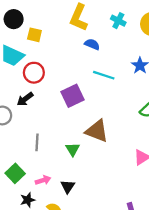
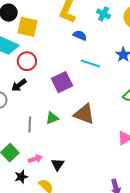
yellow square: (34, 35) -> (28, 27), size x1.5
green triangle: (73, 149) -> (52, 118), moved, turned 40

